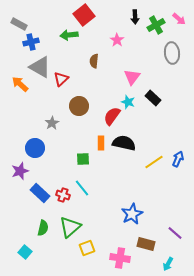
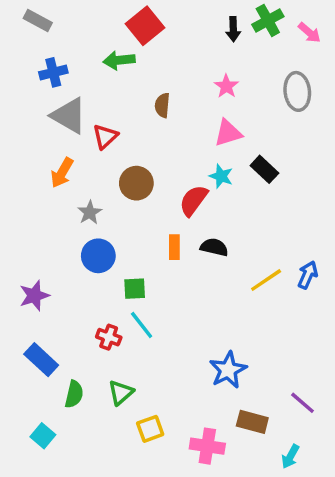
gray rectangle: (19, 24) -> (38, 21), moved
green cross: (156, 25) -> (268, 21), moved
pink star: (117, 40) -> (226, 86), moved
pink triangle: (132, 77) -> (228, 133), turned 36
orange arrow: (20, 84) -> (62, 173), moved, turned -102
black semicircle: (124, 143) -> (214, 247), size x0.7
blue circle: (35, 148) -> (98, 256), moved
green square: (83, 159) -> (135, 289), moved
blue rectangle: (40, 193) -> (41, 360), moved
green triangle: (70, 227) -> (121, 392), size x0.7

